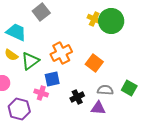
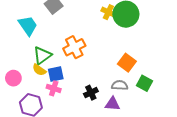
cyan trapezoid: (16, 32) -> (28, 25), turned 30
yellow semicircle: (11, 55) -> (39, 70), moved
orange square: (94, 63) -> (127, 63), moved
blue square: (52, 79) -> (56, 74), moved

